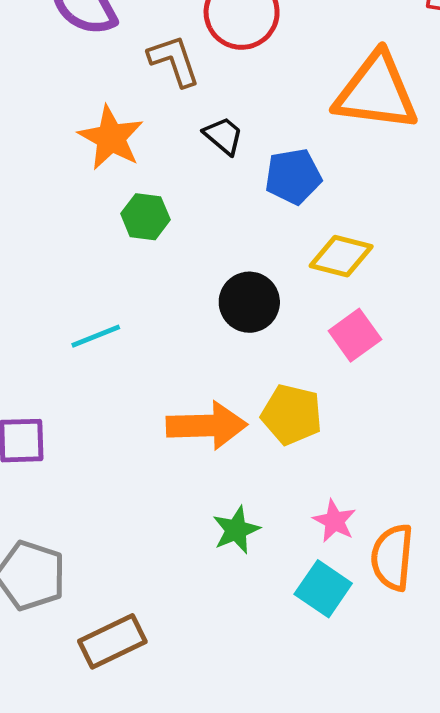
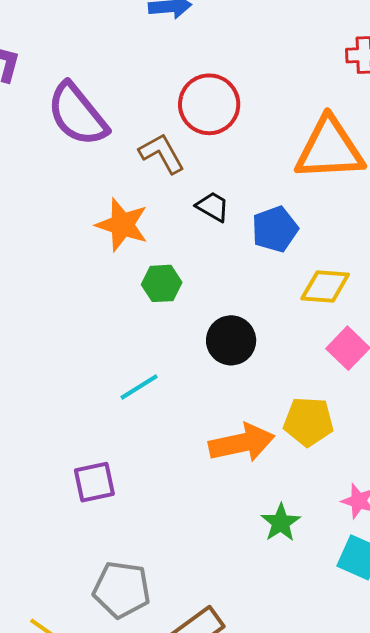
black circle: (249, 302) -> (231, 340), moved

